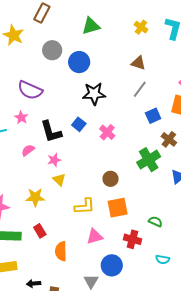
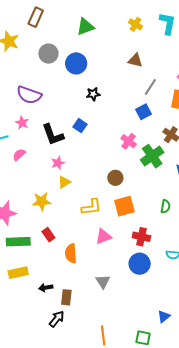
gray line: (140, 89) -> (150, 87), moved
black star: (94, 94) -> (93, 94), size x0.6
blue square: (153, 116) -> (144, 112), moved
pink cross: (107, 132) -> (129, 141), moved
pink semicircle: (28, 150) -> (19, 155), moved
yellow triangle: (59, 180) -> (64, 182), turned 48
green semicircle: (155, 222) -> (165, 206), moved, turned 80
blue circle: (112, 265) -> (140, 264), moved

